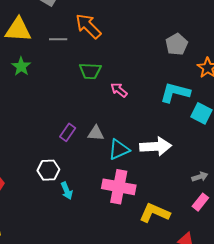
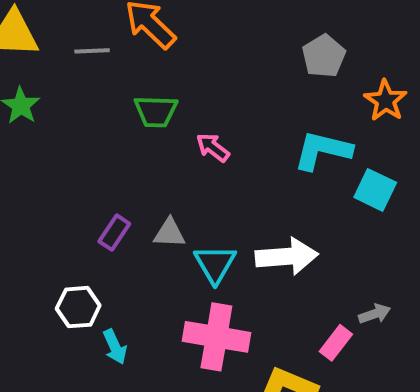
cyan triangle: (119, 149) -> (215, 264), turned -35
pink rectangle: (200, 202) -> (336, 343), moved

